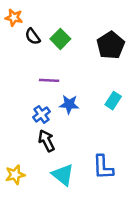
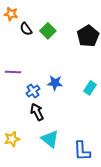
purple line: (49, 80) -> (13, 72), moved
cyan rectangle: (113, 101) -> (90, 88), moved
blue L-shape: (103, 167) -> (82, 151), moved

